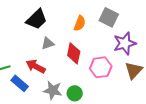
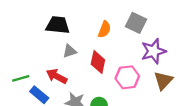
black trapezoid: (37, 19) -> (58, 25), turned -130

